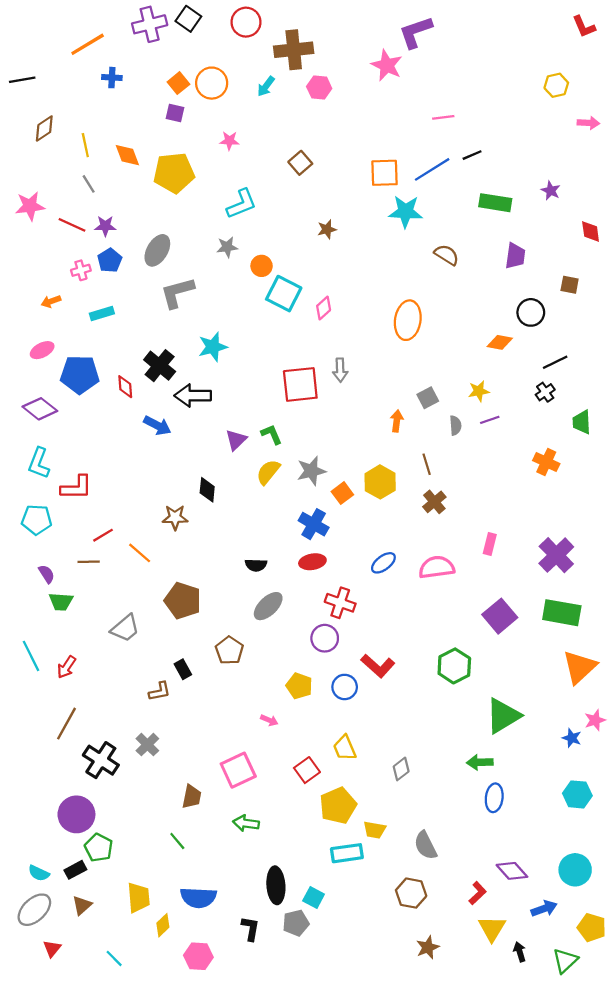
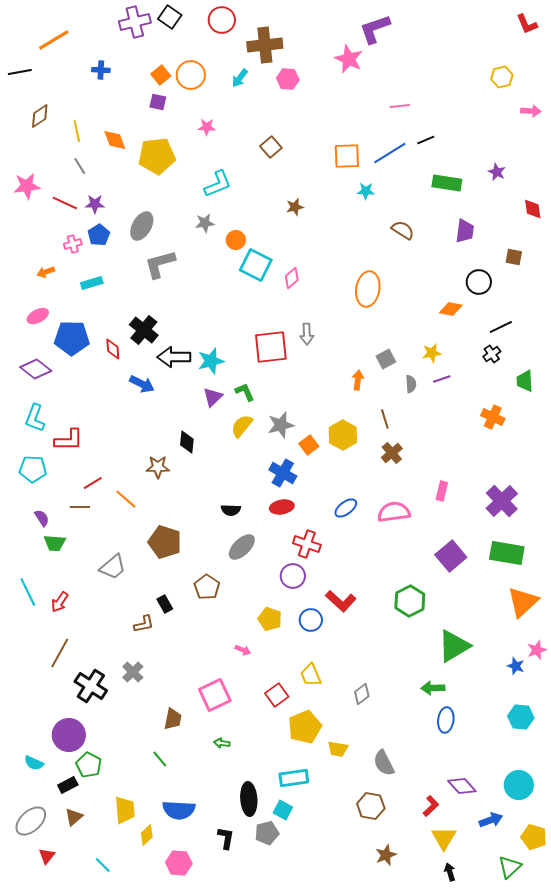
orange line: (88, 44) -> (54, 40), moved
cyan star: (406, 212) -> (366, 191), size x0.6
cyan star: (213, 347) -> (211, 361), moved
green arrow: (246, 823) -> (222, 743), size x0.7
cyan rectangle: (347, 853) -> (294, 778), moved
cyan semicircle: (39, 873) -> (34, 763), moved
black arrow: (520, 952) -> (450, 872), moved

